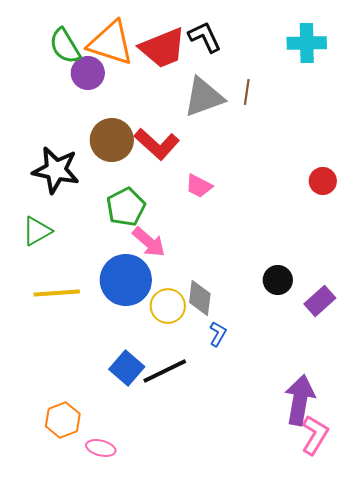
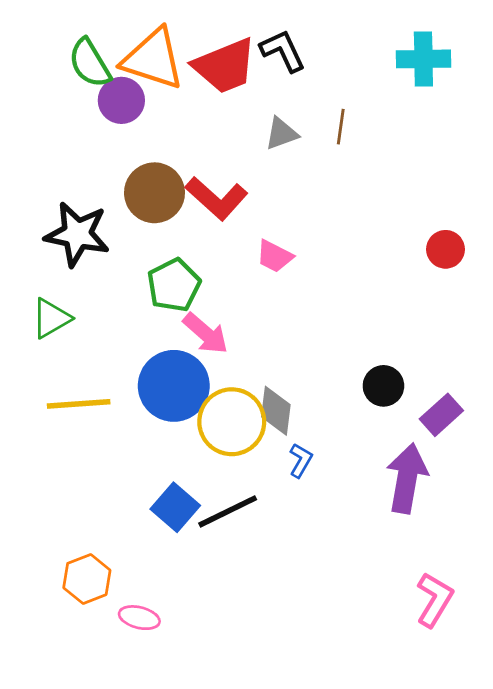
gray triangle: (204, 97) -> (281, 133), size x0.6
yellow circle: (168, 306) -> (232, 422), size x1.4
purple arrow: (300, 400) -> (407, 478), moved

